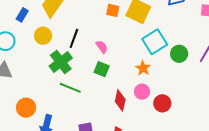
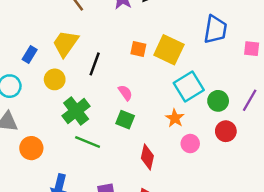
black line: (74, 38) -> (95, 64), moved
pink circle: (142, 92) -> (190, 144), moved
red circle: (162, 103) -> (226, 131), moved
orange circle: (26, 108) -> (31, 148), moved

